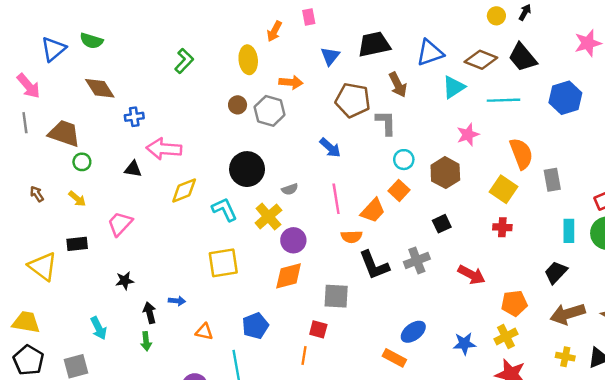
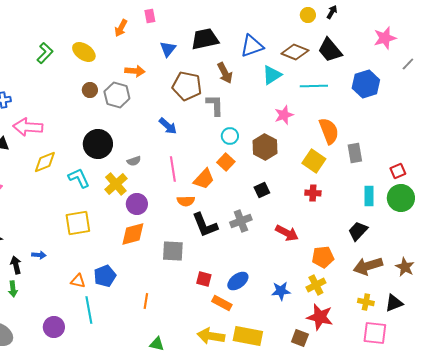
yellow ellipse: (248, 60) -> (84, 52), moved, turned -50
red square: (318, 329) -> (204, 279), moved
orange triangle: (204, 332) -> (78, 281), moved

